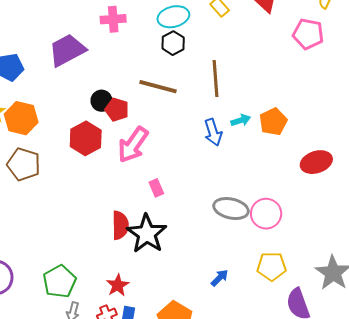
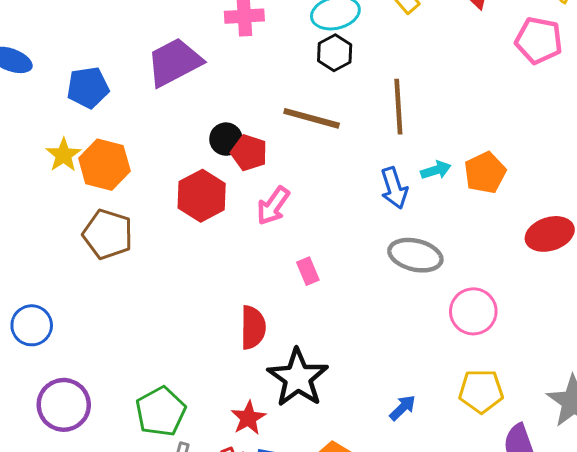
pink arrow: (133, 145) -> (273, 206), size x0.7
gray ellipse: (231, 209) -> (415, 255), moved
black star: (147, 234) -> (298, 378), moved

